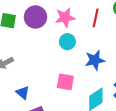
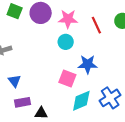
red line: (96, 18) -> (96, 25), turned -48
pink square: (65, 82) -> (67, 79), moved

